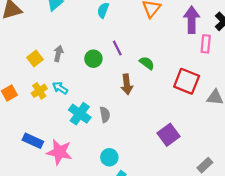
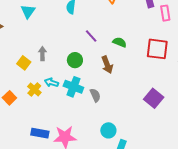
green circle: (93, 59) -> (75, 60), moved
cyan cross: (80, 114) -> (73, 87), moved

